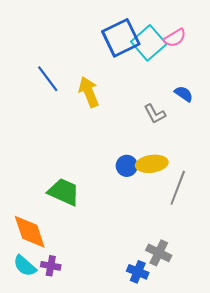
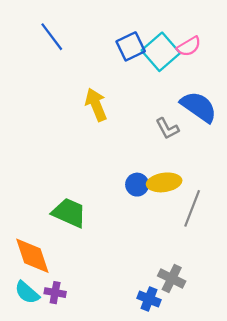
blue square: (121, 38) -> (131, 46), size x0.7
blue line: (48, 79) -> (52, 37), moved
blue semicircle: (184, 94) -> (199, 107), size x1.8

